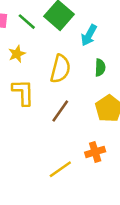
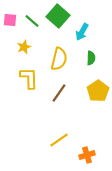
orange cross: (95, 152) -> (87, 155), moved

